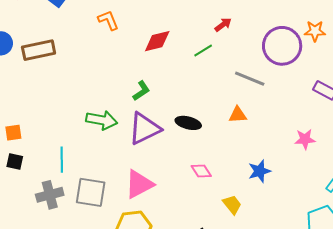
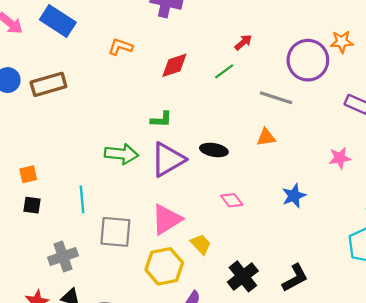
orange L-shape: (108, 20) -> (120, 47), turned -45
green L-shape: (141, 91) -> (161, 119), turned 40
gray cross: (50, 195) -> (63, 257), moved
yellow trapezoid: (232, 205) -> (201, 244), moved

